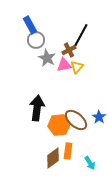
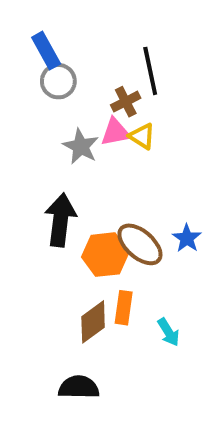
black line: (81, 35) -> (150, 71), turned -40
gray star: (47, 58) -> (81, 146), moved
yellow triangle: (77, 67) -> (142, 136), turned -40

